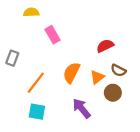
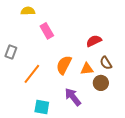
brown semicircle: (118, 70) -> (106, 63), turned 32
orange triangle: (97, 77) -> (87, 69), turned 32
cyan square: (37, 112) -> (42, 107), moved

